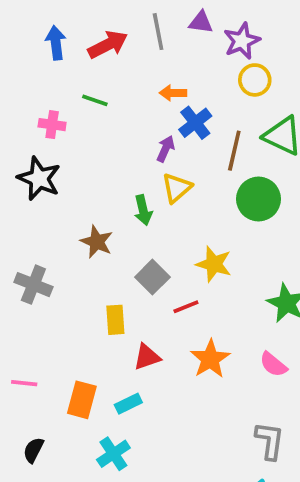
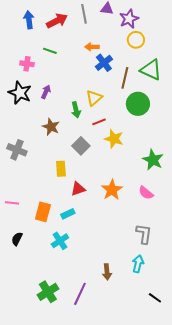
purple arrow: (166, 149) -> (46, 92), moved
red line: (186, 307) -> (99, 122), moved

